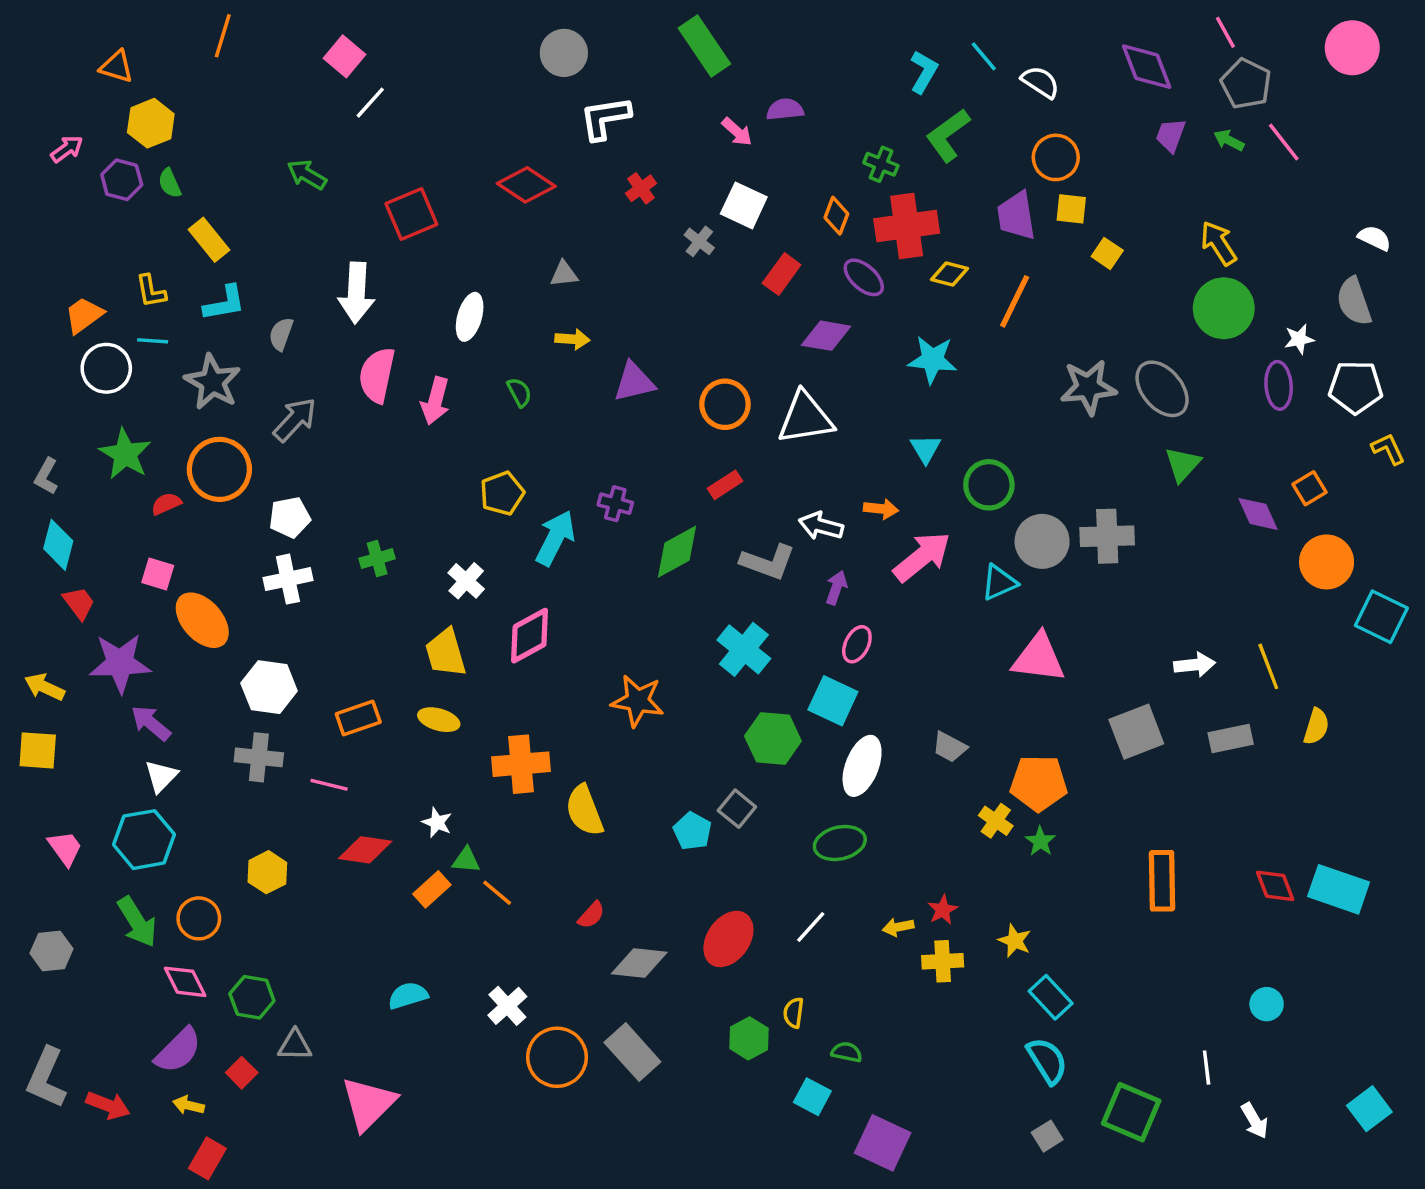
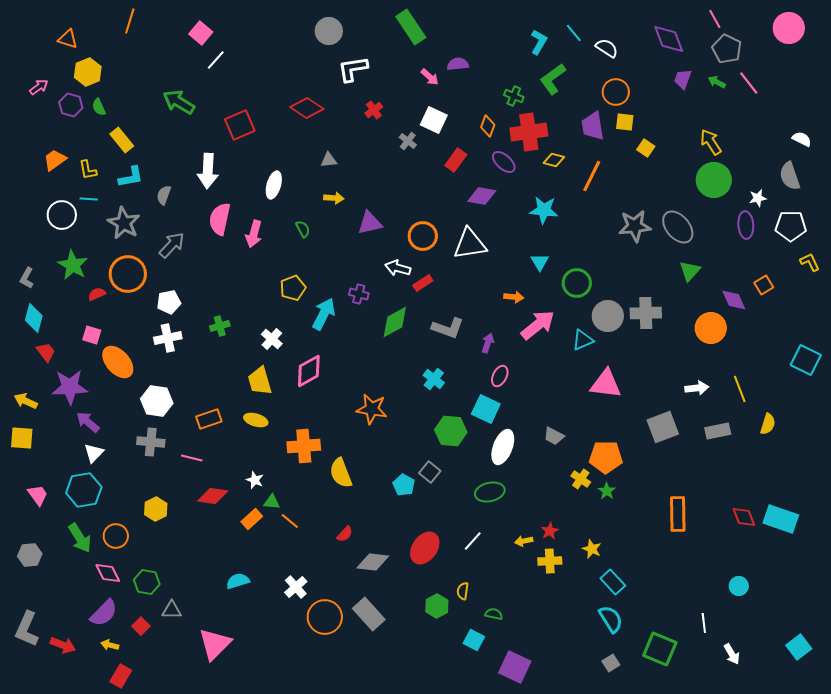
green arrow: (307, 175) -> (179, 102), size x1.4
orange trapezoid: (84, 315) -> (55, 160), moved
white arrow: (821, 526) -> (398, 268), moved
orange circle: (1327, 562) -> (711, 328), moved
cyan cross: (744, 649) -> (434, 379), size x0.7

